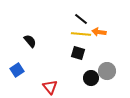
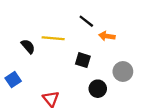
yellow line: (81, 34) -> (53, 38), moved
gray circle: (107, 71) -> (123, 72), moved

